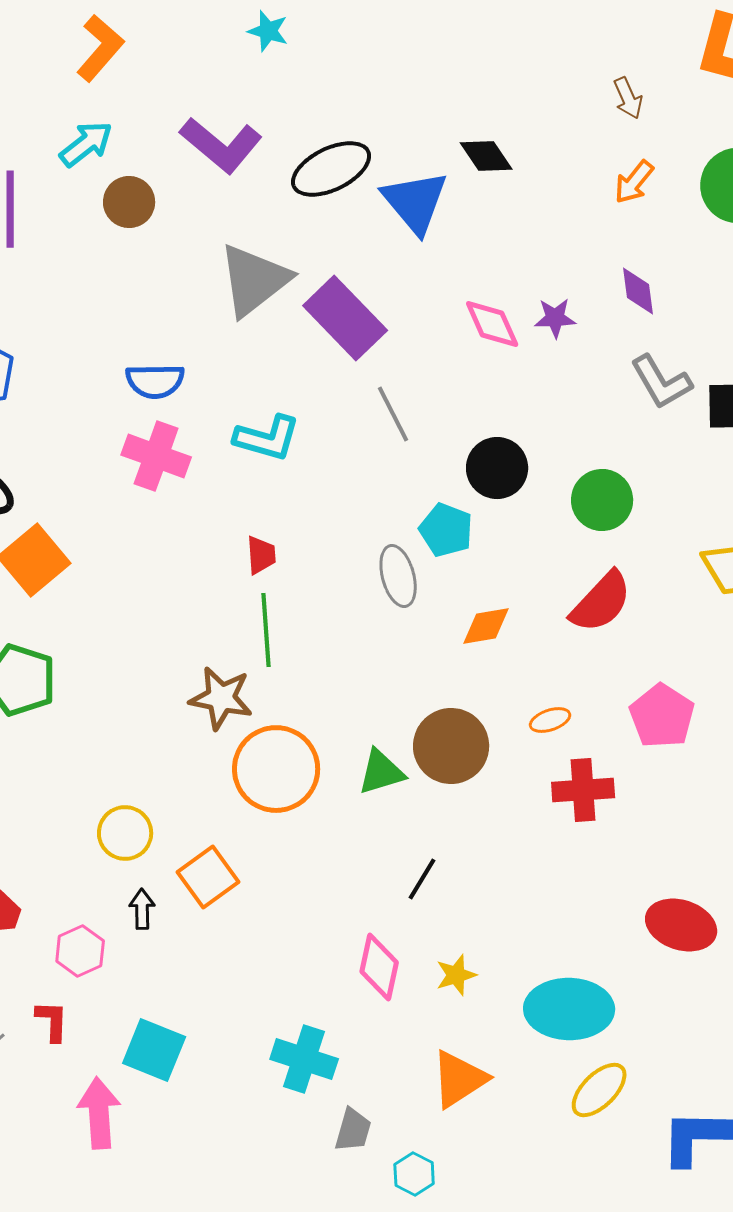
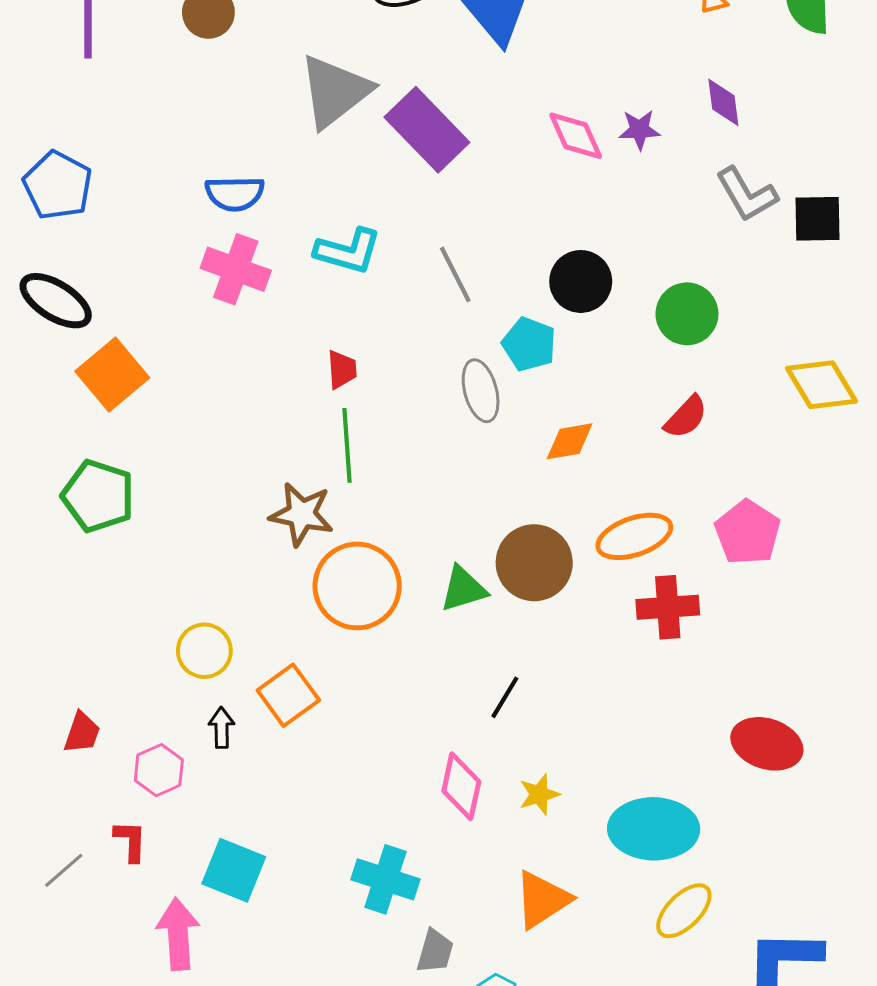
gray line: (393, 414) -> (455, 274), moved
red semicircle: (601, 602) -> (686, 417), size x0.7
orange ellipse: (550, 720) -> (634, 536), size x1.8

